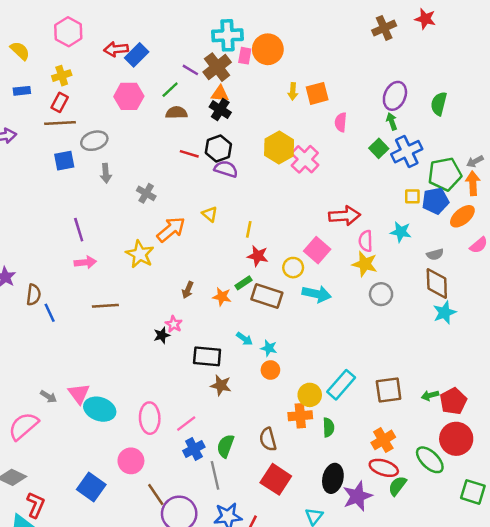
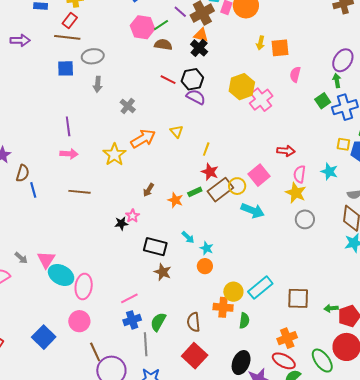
pink hexagon: (129, 96) -> (143, 27), moved
red arrow: (345, 216) -> (286, 151), size x0.7
brown rectangle: (267, 296) -> (220, 190), moved, turned -65
pink ellipse: (150, 418) -> (84, 286), moved

